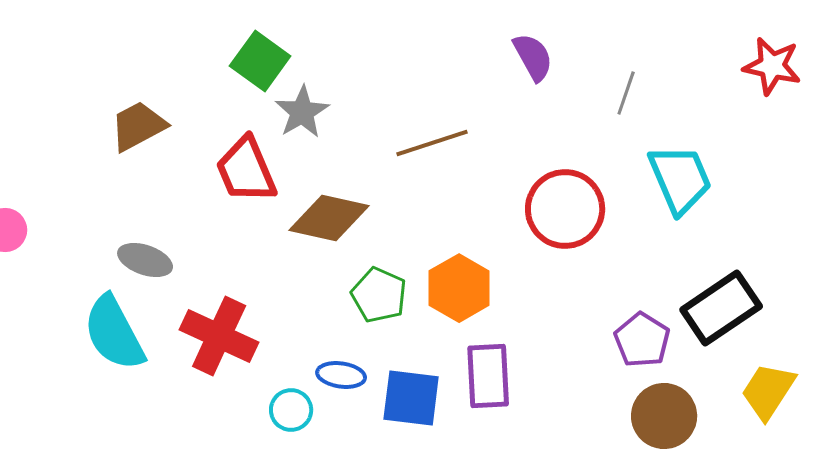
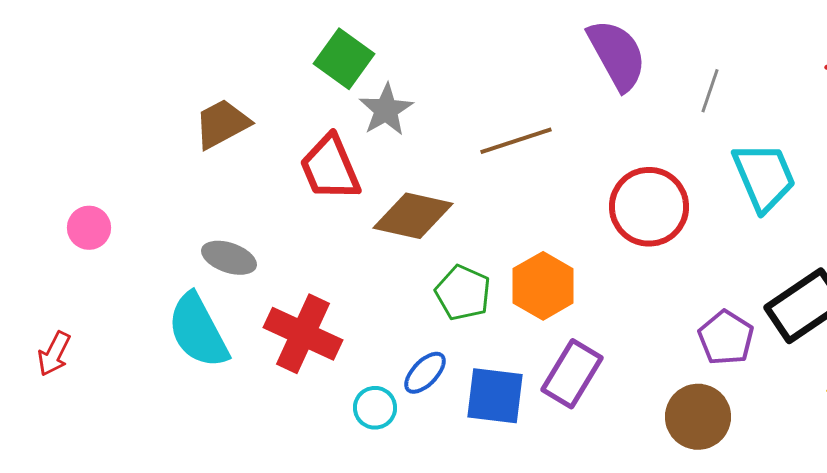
purple semicircle: (533, 57) -> (617, 55), size x1.5
blue ellipse: (341, 375) -> (425, 373), turned -54
purple rectangle: (488, 376) -> (572, 374), turned 34
brown circle: (664, 416) -> (698, 417), moved

